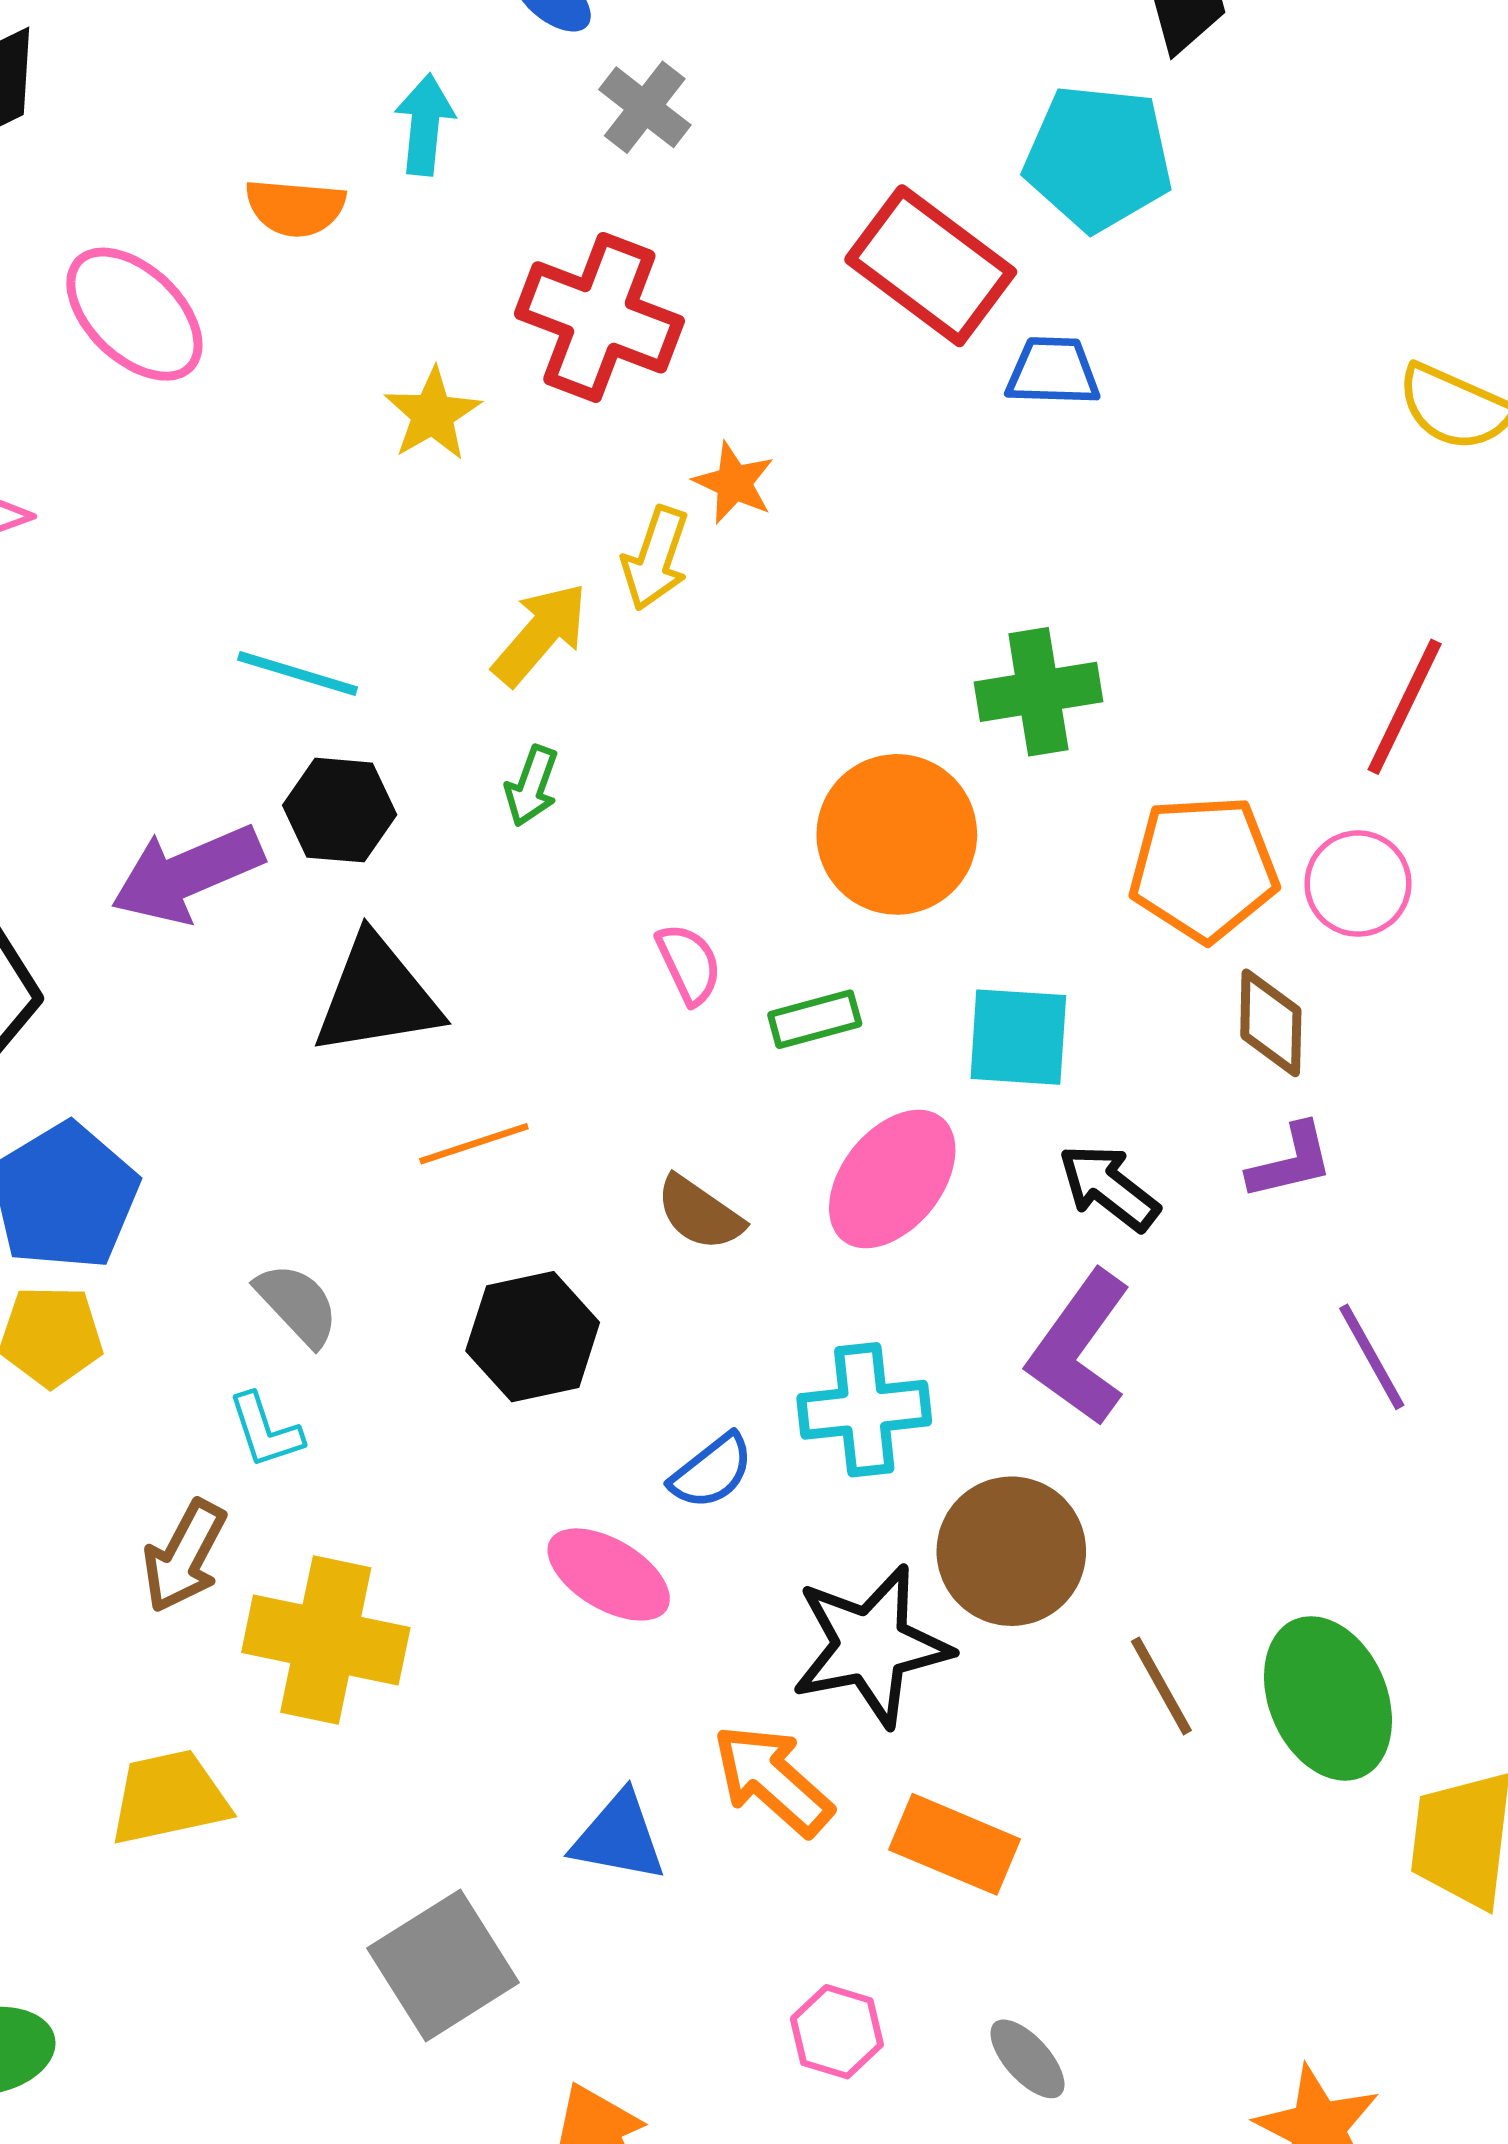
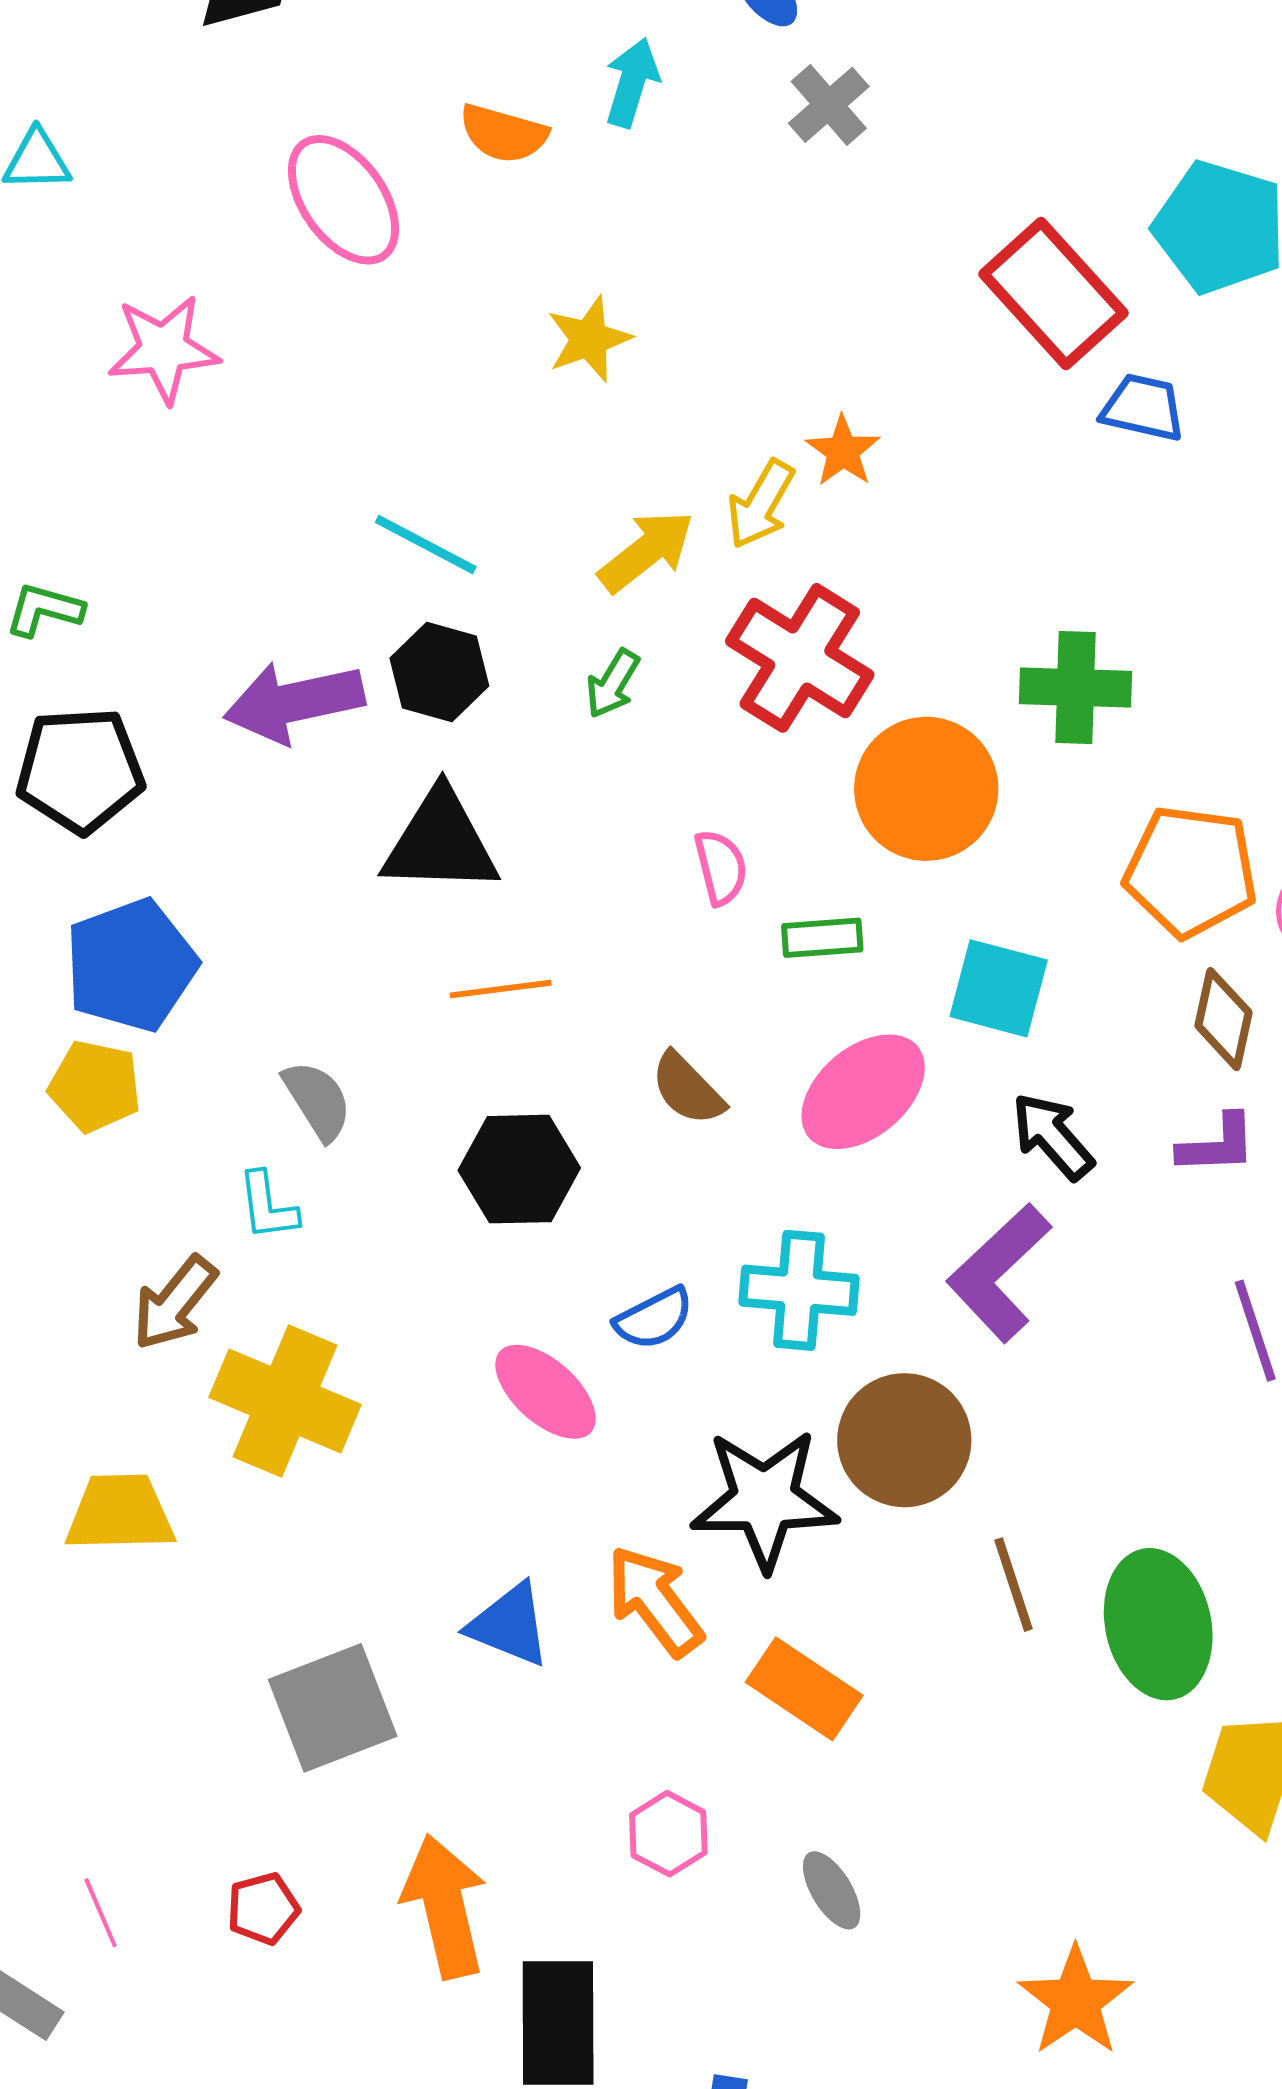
red cross: (599, 317) -> (800, 658), moved

